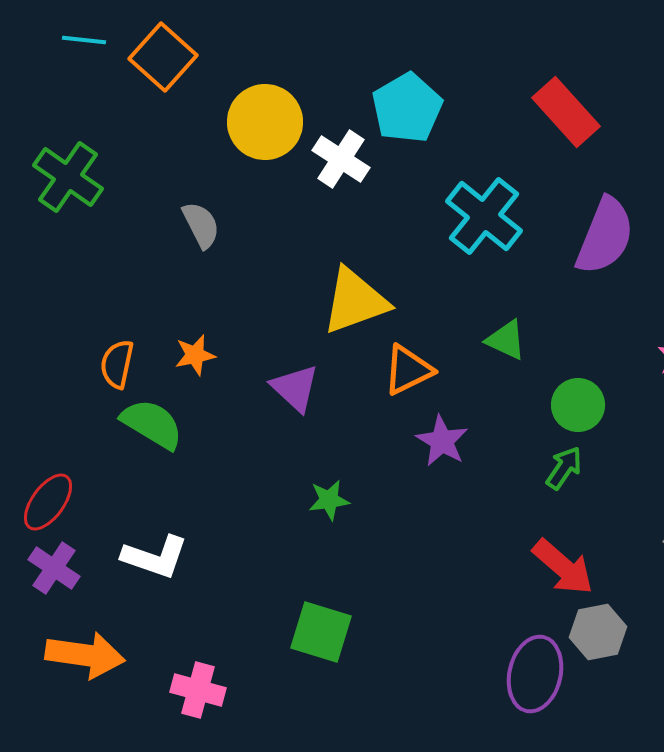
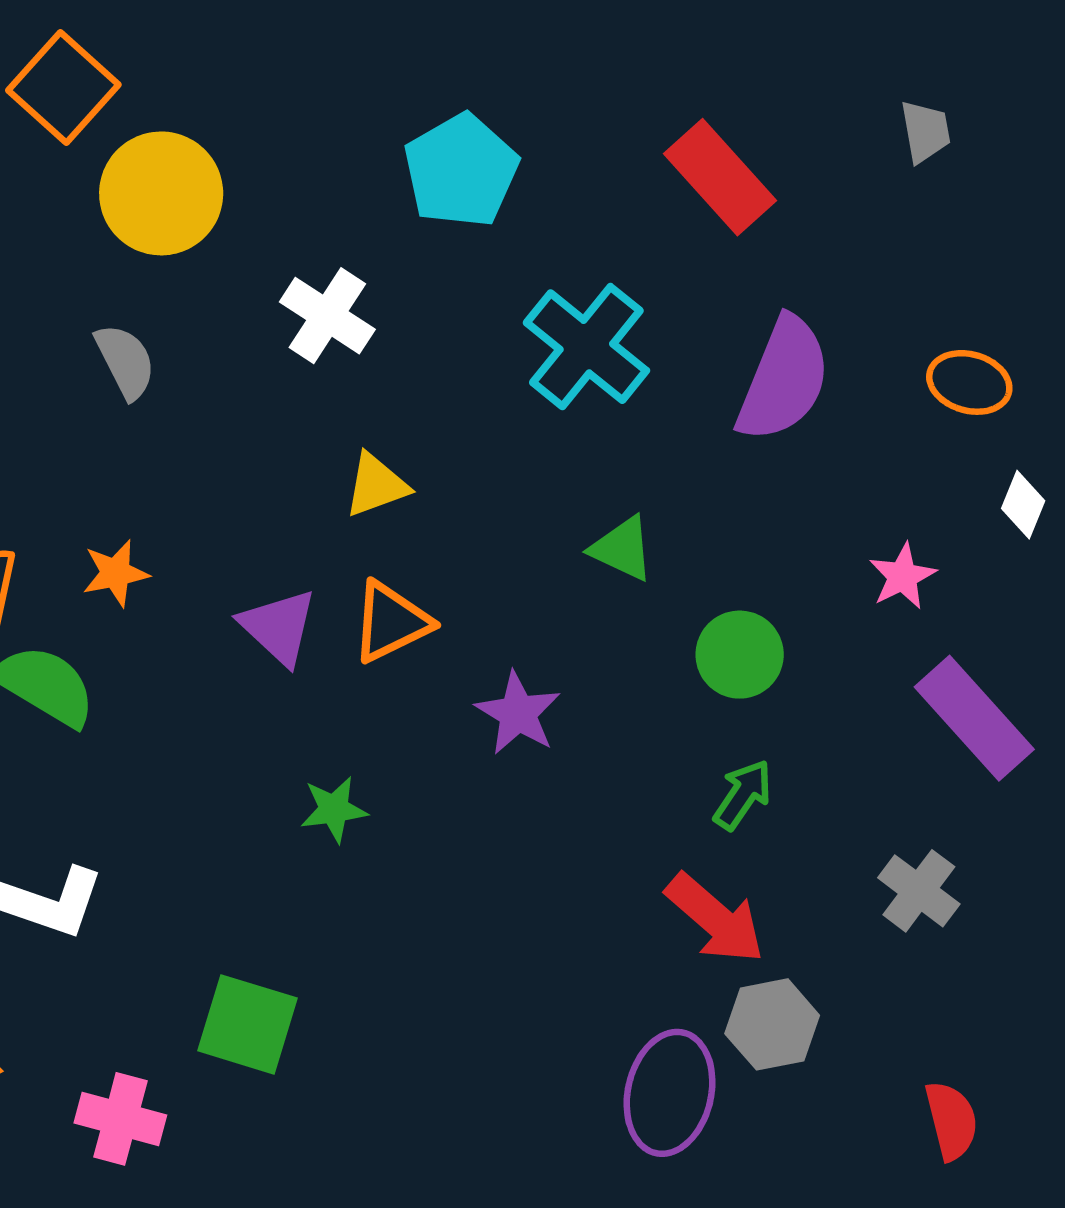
yellow circle: (265, 122) -> (161, 193), moved
white cross: (341, 159) -> (327, 316), moved
yellow triangle: (355, 301) -> (376, 485), size x0.6
orange triangle: (408, 370) -> (391, 622), moved
green arrow: (564, 468) -> (743, 795), moved
green square: (321, 632) -> (248, 1024), moved

